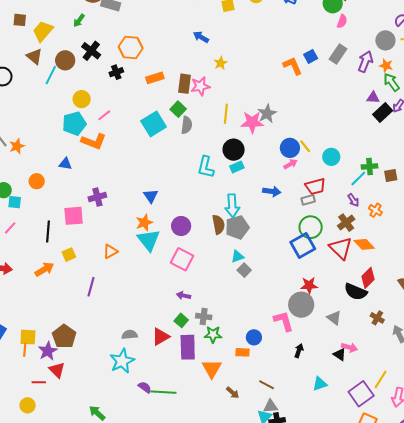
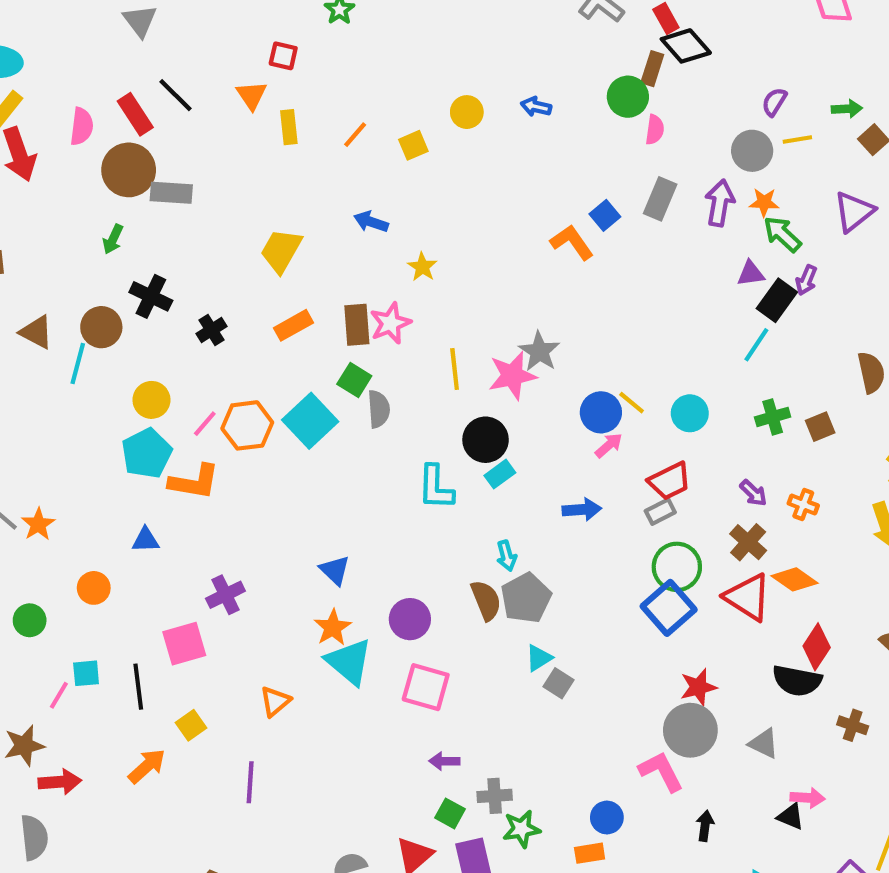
yellow trapezoid: (43, 31) -> (281, 251), moved
orange hexagon: (131, 47) -> (247, 425), moved
cyan line: (358, 178) -> (756, 345), moved
cyan square: (15, 202) -> (86, 673), moved
cyan arrow: (232, 206) -> (507, 556), size x0.6

